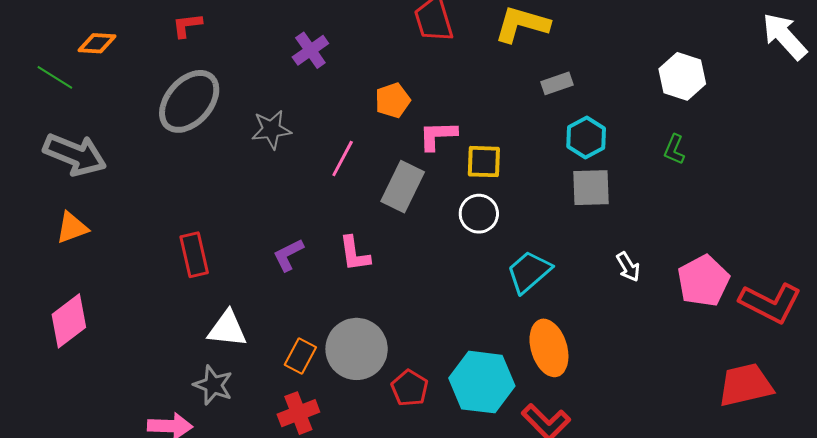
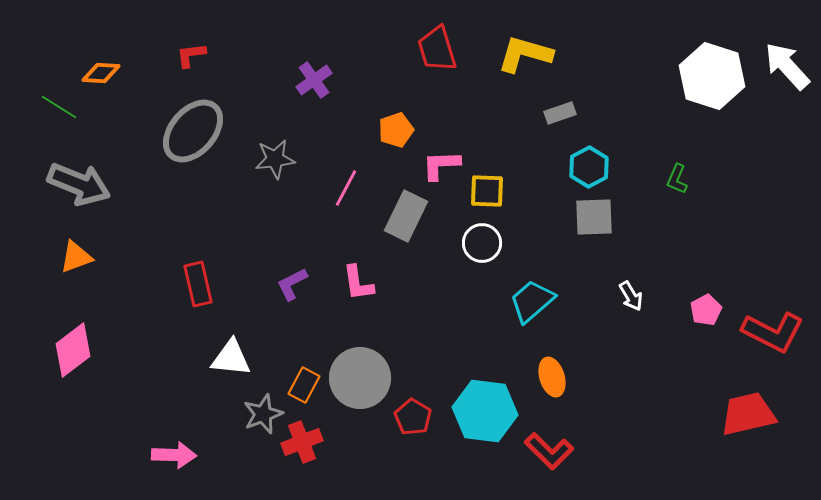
white hexagon: (682, 76) -> (712, 76), moved, size x1.4
pink pentagon: (703, 281) -> (706, 310), size x0.6
orange ellipse: (549, 348) -> (552, 377), size x0.7
gray star: (213, 385) -> (263, 414), moved, turned 30

